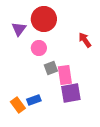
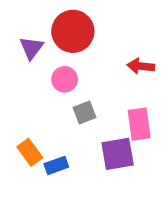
red arrow: (85, 40) -> (141, 66), turned -49
pink rectangle: (65, 75) -> (139, 124), moved
orange rectangle: (18, 105) -> (30, 152), moved

